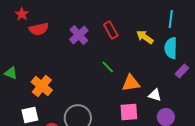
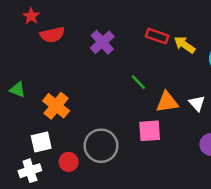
red rectangle: (111, 30) -> (157, 36), moved, turned -42
white triangle: (155, 95) -> (197, 103), moved, turned 32
pink square: (129, 112) -> (150, 131), moved

